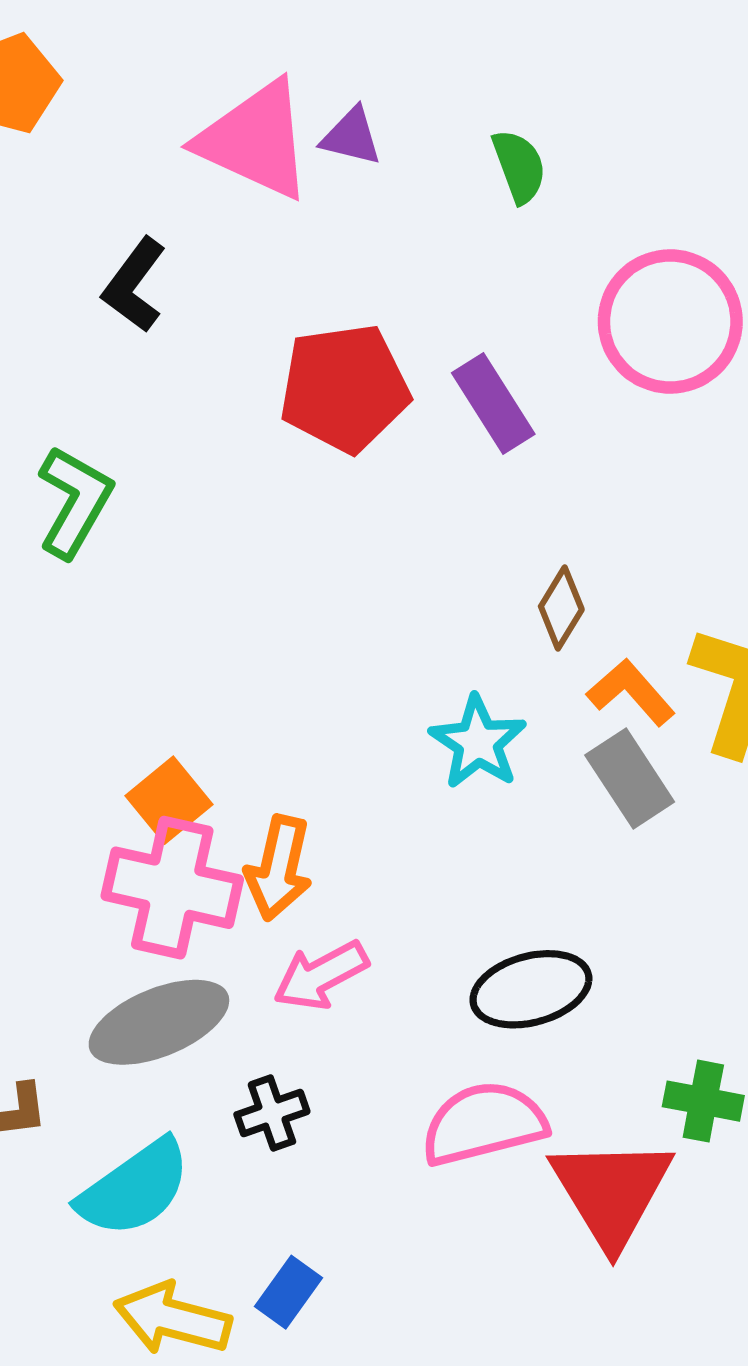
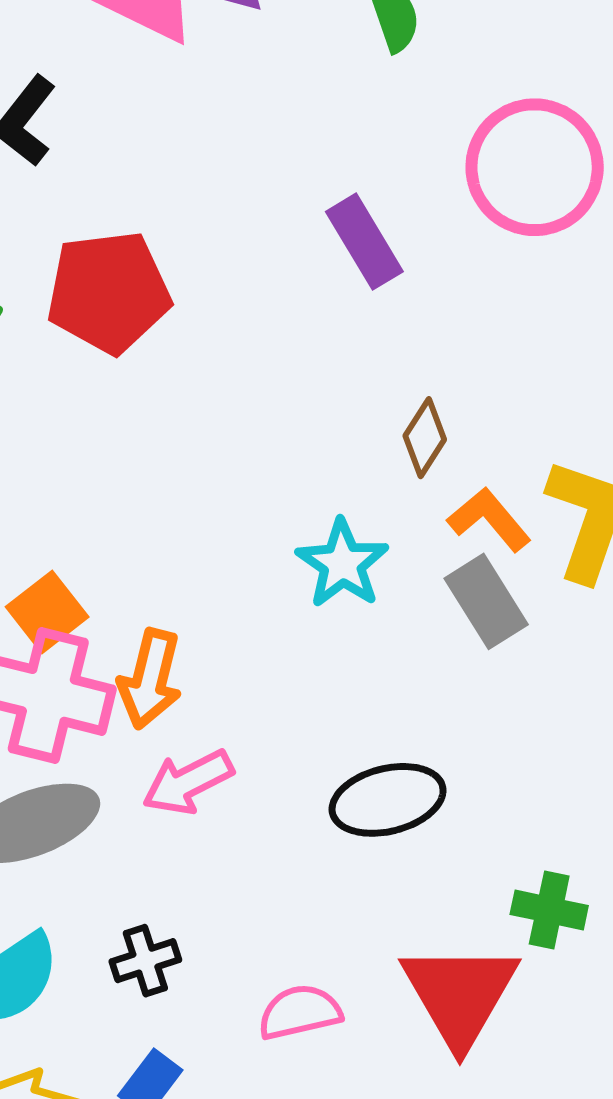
red pentagon: (345, 388) -> (109, 292), moved
black cross: (272, 1113) -> (145, 961), moved
pink semicircle: (484, 1124) -> (300, 1012), moved, size x0.7

